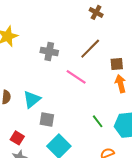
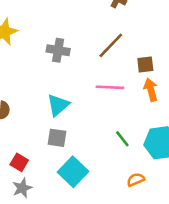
pink line: (76, 77) -> (110, 87), moved, turned -30
cyan triangle: (32, 99) -> (58, 105), moved

